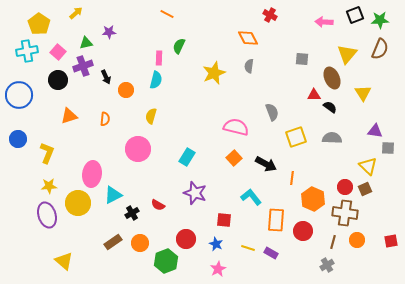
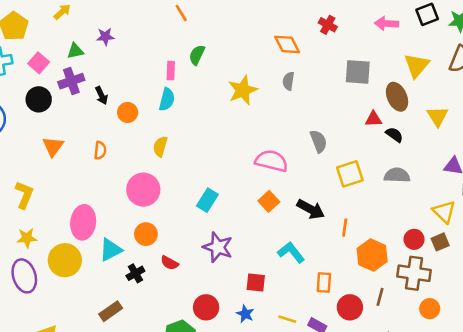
orange line: (167, 14) -> (181, 13), turned 32
red cross: (270, 15) -> (328, 25), moved
gray square: (302, 59) -> (358, 72), size x1.5
orange triangle: (69, 116) -> (53, 146), turned -36
orange rectangle: (276, 220) -> (324, 282), size x0.7
red circle: (303, 231) -> (350, 307), moved
brown line: (333, 242) -> (380, 297), moved
orange circle: (140, 243) -> (146, 234), moved

